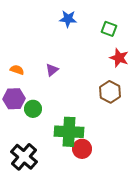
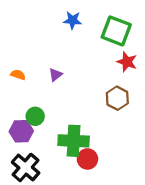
green square: (109, 29) -> (116, 31), size x1.8
purple hexagon: (14, 99) -> (21, 131), moved

